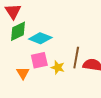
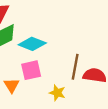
yellow star: (58, 67) -> (57, 93), moved

